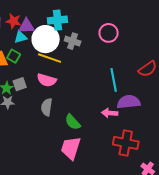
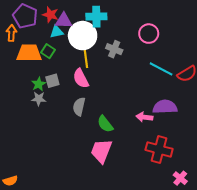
gray cross: (73, 41) -> (114, 49), moved
yellow line: (50, 58) -> (85, 56), turned 60
pink semicircle: (47, 80) -> (81, 78), turned 42
cyan line: (114, 80) -> (161, 69), moved, turned -55

